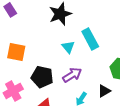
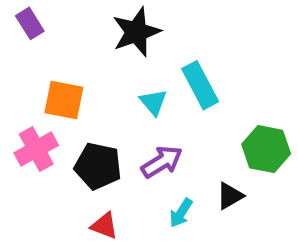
orange square: (16, 52) -> (64, 100), moved
pink cross: (13, 91) -> (36, 149), moved

